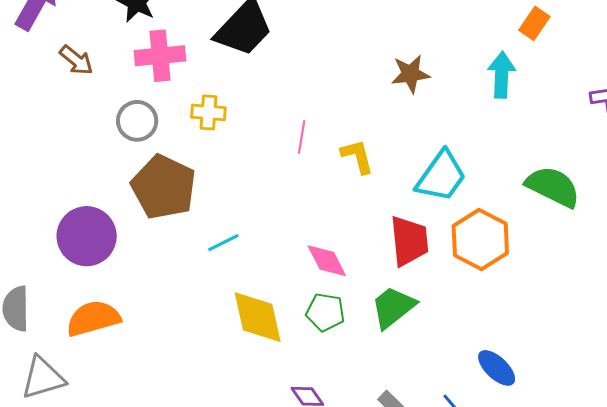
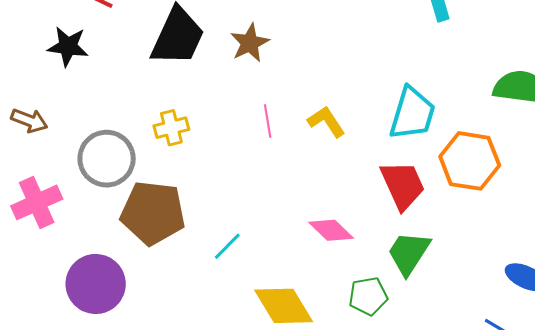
pink cross: (160, 56) -> (37, 202), moved
brown star: (410, 74) -> (250, 43), moved
gray circle: (137, 121) -> (107, 159), size x1.4
green pentagon: (325, 312) -> (368, 296), moved

